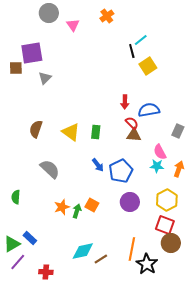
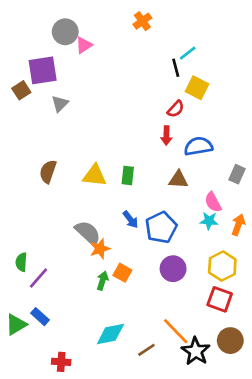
gray circle: (49, 13) -> (65, 32), moved
pink triangle: (73, 25) -> (84, 45), moved, turned 32
yellow square: (148, 66) -> (197, 88), turned -30
brown square: (16, 68) -> (21, 90), turned -32
red semicircle: (132, 123) -> (176, 109), moved, turned 88
yellow triangle: (71, 132) -> (95, 176), turned -30
gray semicircle: (50, 169) -> (88, 233), moved
orange star: (62, 207) -> (100, 249), moved
brown circle: (171, 243) -> (230, 341), moved
orange line: (132, 249) -> (176, 331), turned -55
brown line: (101, 259) -> (146, 350), moved
purple line: (18, 262) -> (39, 278), moved

